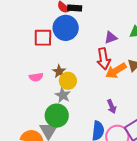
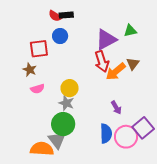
blue circle: (66, 28) -> (60, 36), size x0.6
purple triangle: (111, 38) -> (106, 39), size x1.6
brown star: (59, 71) -> (30, 70), moved

